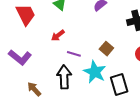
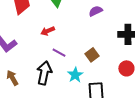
cyan star: (95, 72) -> (75, 75), size x0.7

